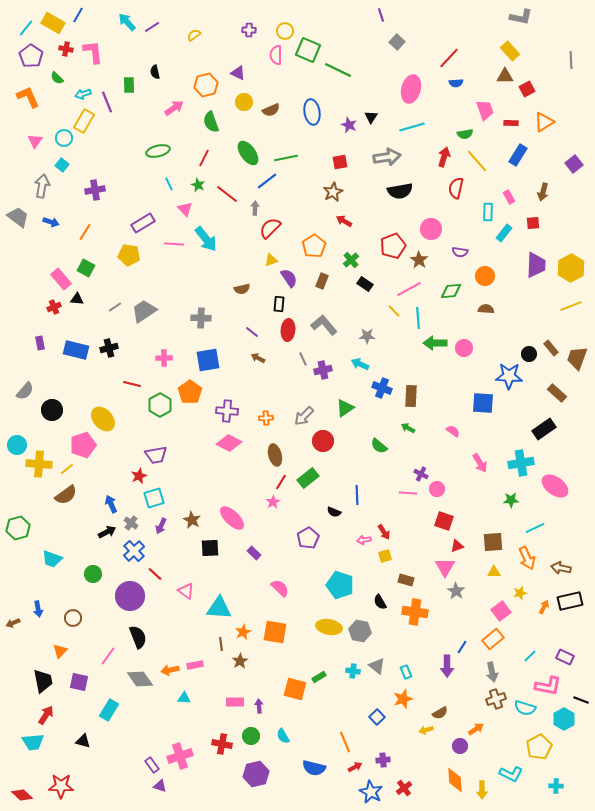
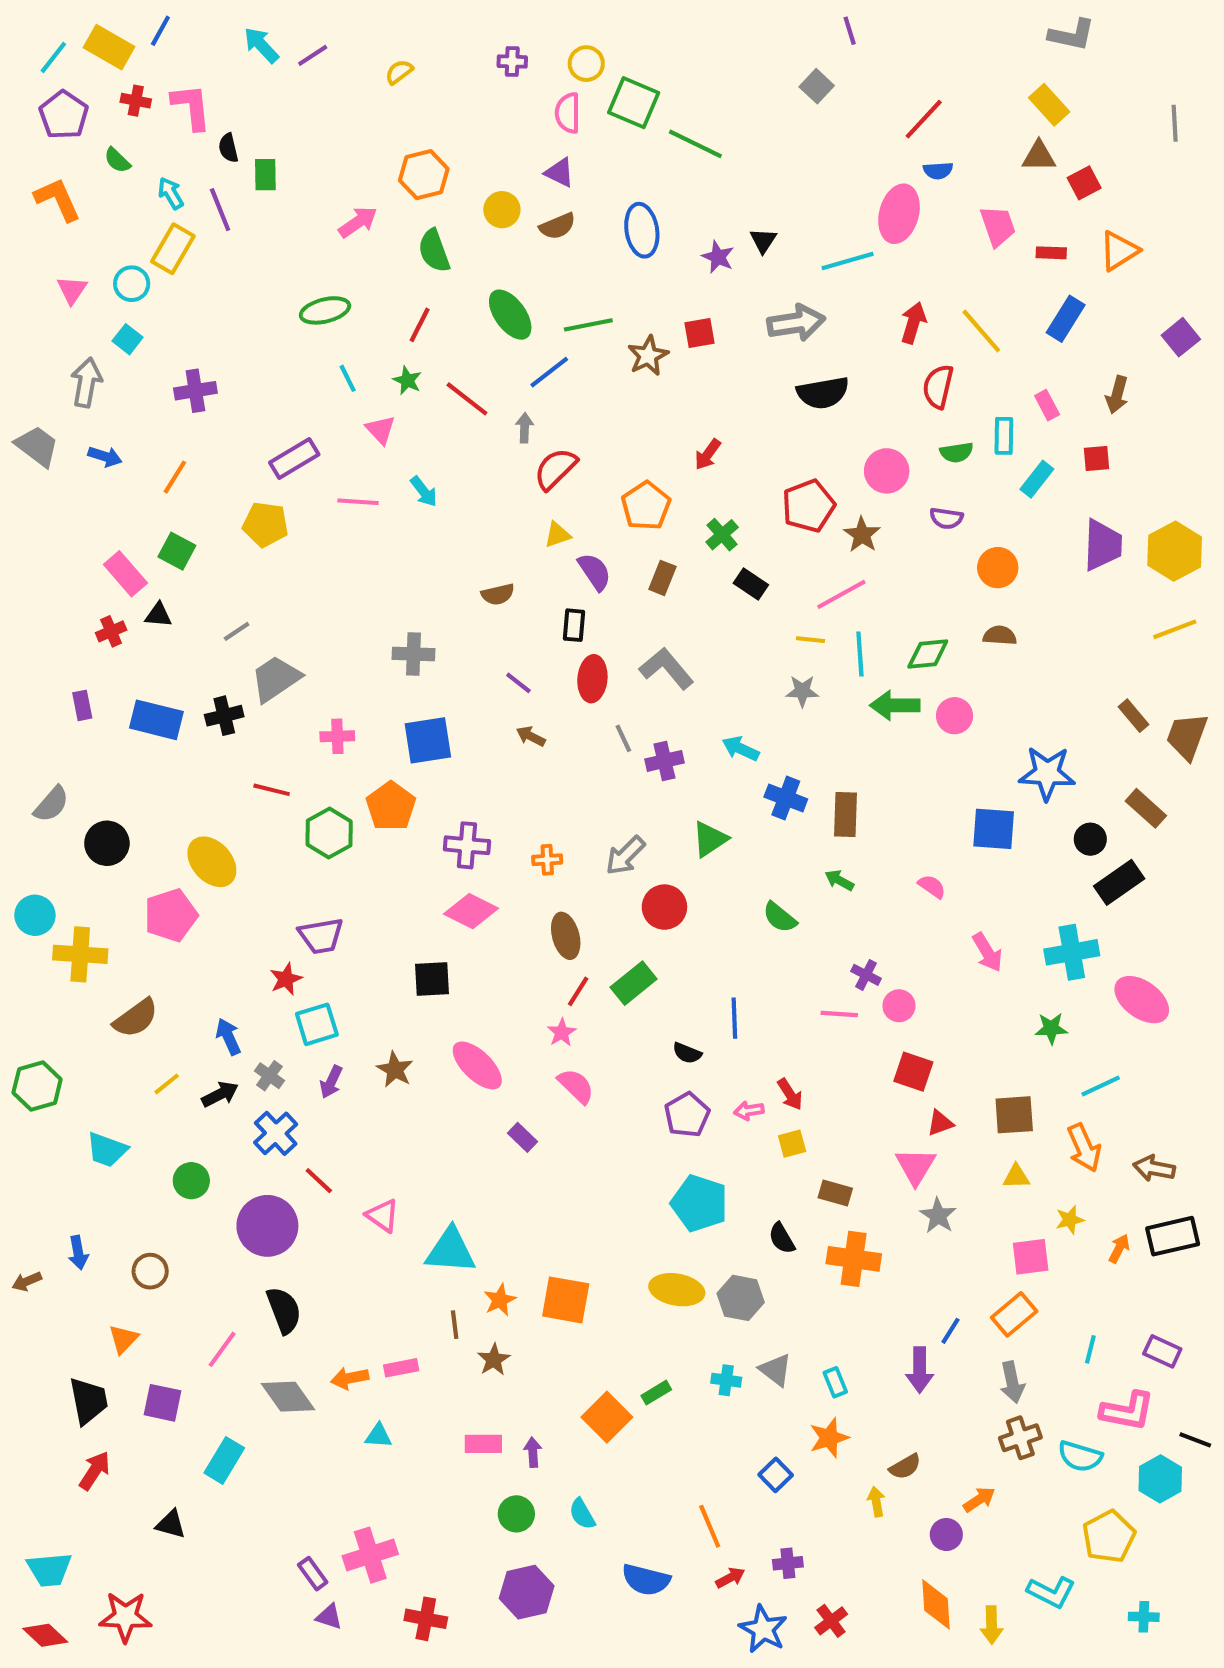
purple line: (381, 15) -> (850, 31), moved
black semicircle: (155, 72) -> (228, 148), moved
purple triangle: (238, 73) -> (560, 173), moved
pink ellipse: (411, 89) -> (899, 214), moved
cyan arrow: (83, 94) -> (171, 193), turned 77
green semicircle: (465, 134) -> (957, 452), moved
brown star: (333, 192) -> (648, 356), moved
red arrow: (344, 221) -> (708, 454), turned -84
cyan arrow: (206, 239) -> (424, 491), size x0.6
green diamond: (451, 291) -> (928, 654), moved
gray trapezoid: (144, 311) -> (276, 679), moved
yellow line: (394, 311) -> (811, 640), turned -40
gray star: (367, 336) -> (802, 691), moved
black circle: (529, 354) -> (1090, 839), moved
yellow line: (67, 469) -> (167, 1084), moved
purple pentagon: (308, 538) -> (687, 1115), moved
black square: (210, 548) -> (432, 979), moved
pink semicircle: (280, 588) -> (576, 1086), moved
pink square: (501, 611) -> (1031, 1257), turned 30
cyan line: (530, 656) -> (1090, 1349), turned -32
orange square: (295, 689) -> (607, 1417), turned 30
yellow arrow: (426, 730) -> (876, 1502), turned 96
cyan trapezoid: (33, 742) -> (49, 1569), moved
red cross: (222, 744) -> (426, 1619), moved

